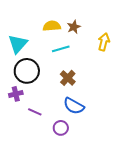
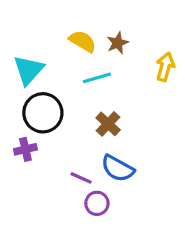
yellow semicircle: (52, 26) -> (83, 41), turned 36
purple line: (35, 112) -> (81, 178), moved

